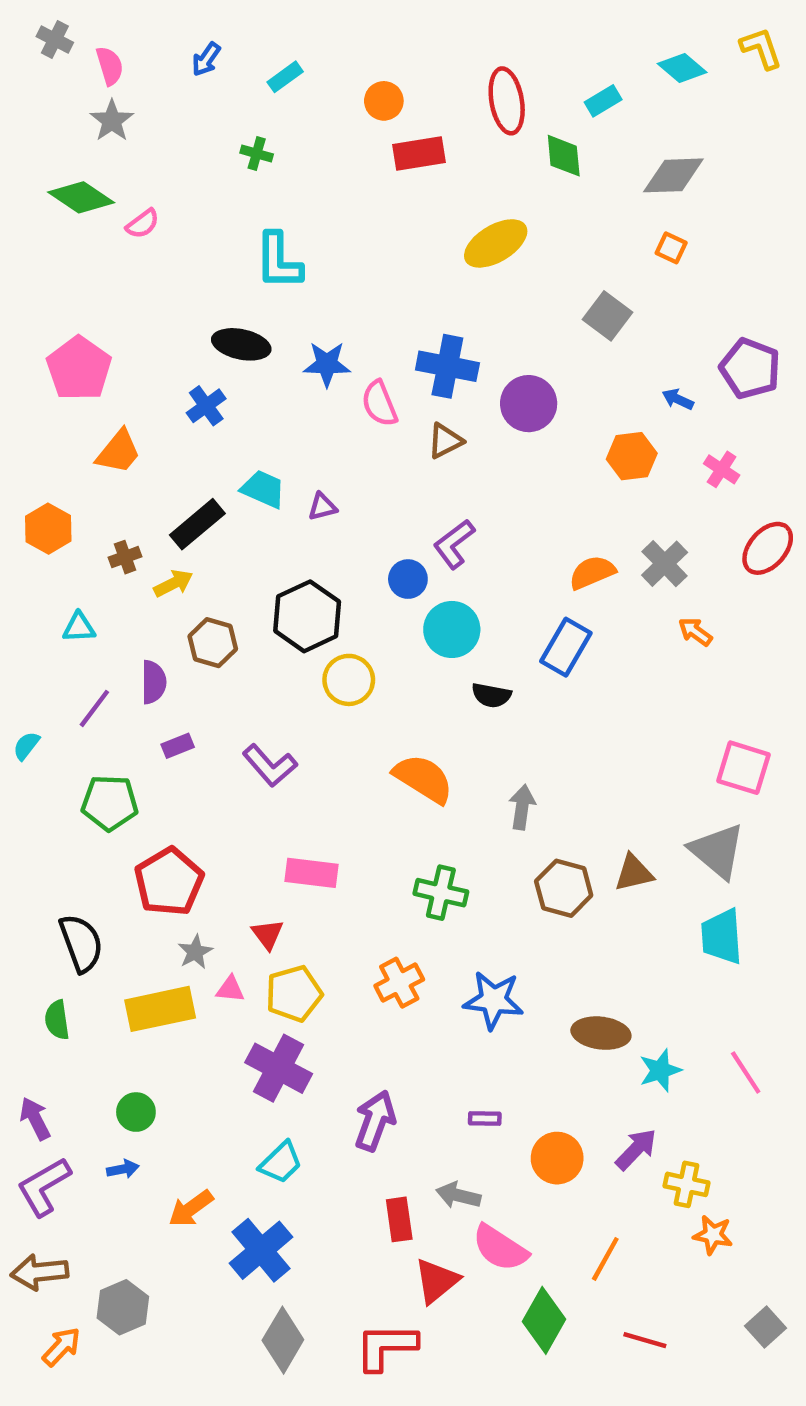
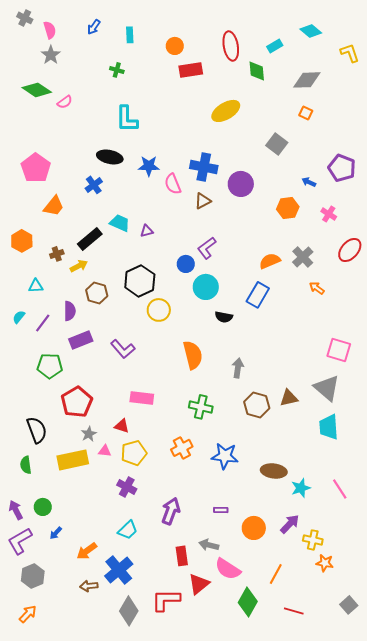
yellow L-shape: (761, 48) -> (350, 53), moved
cyan rectangle: (285, 77) -> (130, 35), turned -56
cyan semicircle: (26, 746) -> (19, 317), moved
purple rectangle: (178, 746) -> (81, 340), size x1.6
orange semicircle: (423, 779) -> (193, 355), turned 44
red triangle: (268, 934) -> (122, 426), turned -35
purple cross: (279, 1068) -> (127, 487), size x0.7
green circle: (136, 1112) -> (43, 507), moved
blue arrow: (123, 1169) -> (56, 533), turned 144
brown arrow: (39, 1272) -> (89, 586), moved, size x0.7
gray hexagon: (123, 1307) -> (33, 576), moved
red L-shape: (386, 1347) -> (166, 600), moved

